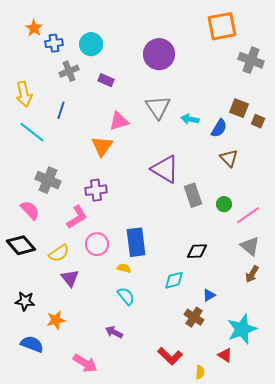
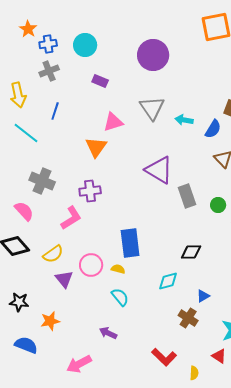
gray cross: (69, 71) -> (49, 71), moved
pink circle: (97, 244) -> (91, 265), moved
pink arrow: (85, 363) -> (79, 364), turned 120

